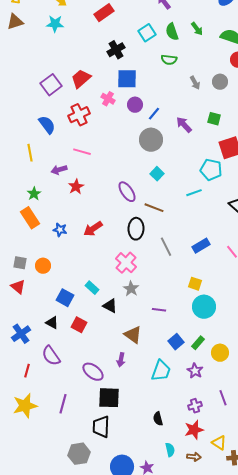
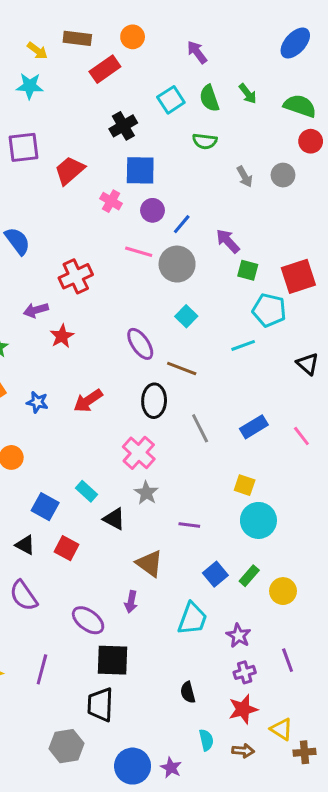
purple square: (51, 85) -> (24, 147), moved, turned 30
red cross: (79, 115) -> (76, 276), moved
green square: (214, 119) -> (248, 270), moved
pink line: (82, 152) -> (139, 252), moved
purple star: (195, 371) -> (238, 636), moved

